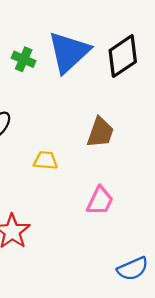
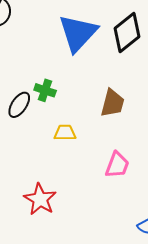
green cross: (24, 59) -> (45, 90), moved

